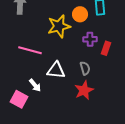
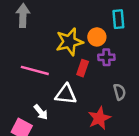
orange circle: (80, 14) -> (97, 37), moved
red rectangle: (106, 48) -> (83, 68), moved
gray semicircle: (85, 68) -> (120, 92), moved

